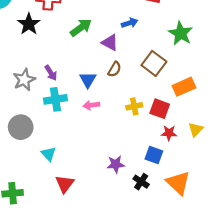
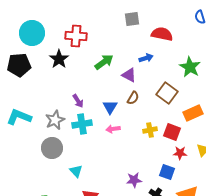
gray star: (24, 80) -> (55, 120), moved

